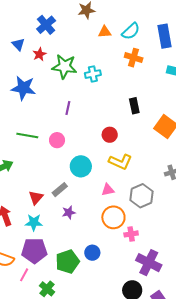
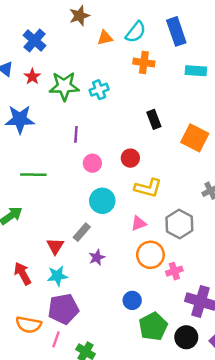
pink circle: (57, 140) -> (92, 163), moved
green pentagon: (67, 262) -> (153, 326), moved

